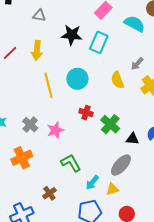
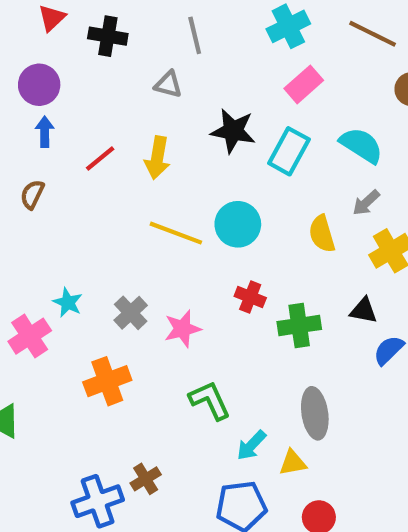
cyan semicircle: (134, 24) -> (361, 145), moved
yellow line: (49, 85) -> (176, 233), turned -60
green cross: (110, 124) -> (299, 326), turned 36
black triangle: (132, 139) -> (364, 311), moved
gray ellipse: (121, 165) -> (315, 413), turned -55
brown cross: (49, 193) -> (146, 479), moved

